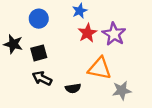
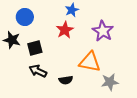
blue circle: (39, 19) -> (25, 17), moved
red star: (87, 33) -> (65, 30), moved

